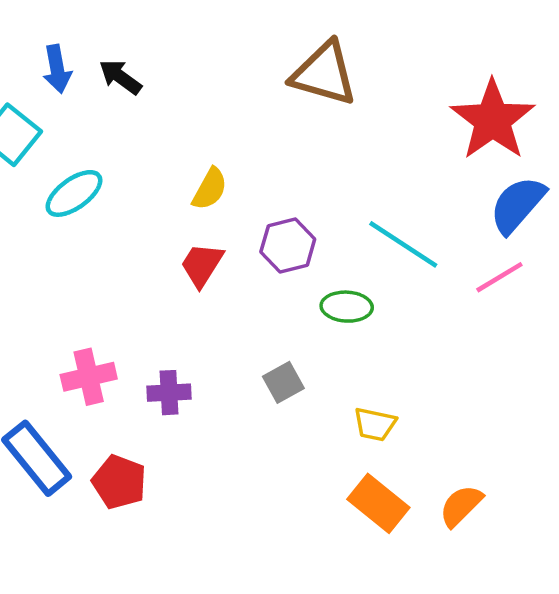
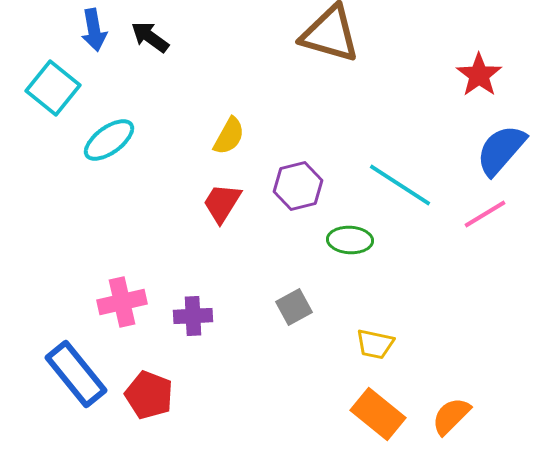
red star: (493, 120) -> (479, 75), size x0.6

